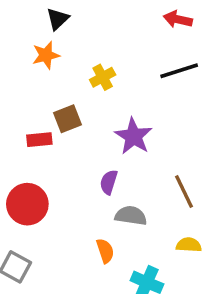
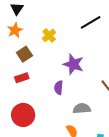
brown square: (68, 119) -> (24, 54), moved
purple semicircle: (109, 182) -> (59, 88), moved

